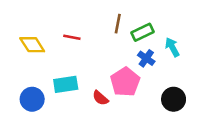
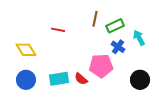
yellow diamond: (32, 45) -> (26, 50), moved
pink pentagon: (125, 82) -> (101, 66), turned 30
cyan rectangle: (66, 84) -> (59, 79), moved

